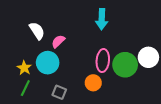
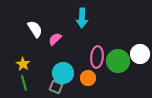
cyan arrow: (102, 19) -> (82, 18), moved
cyan circle: (48, 63) -> (63, 73), moved
green line: (25, 88) -> (24, 83), turned -42

